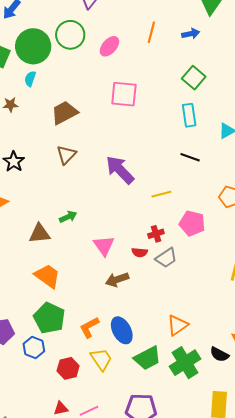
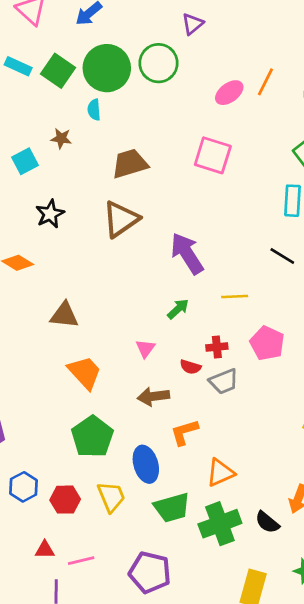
pink ellipse: (109, 46) -> (229, 93), moved
cyan semicircle: (30, 79) -> (94, 110), turned -35
brown triangle: (66, 155) -> (121, 219), size x1.4
green arrow: (68, 217) -> (178, 309), moved, turned -30
pink triangle: (104, 246) -> (145, 348), size x0.7
orange trapezoid: (47, 276) -> (85, 373), moved
green pentagon: (49, 318) -> (92, 437), moved
orange L-shape: (89, 327) -> (184, 432), moved
blue hexagon: (34, 348) -> (23, 487), moved

